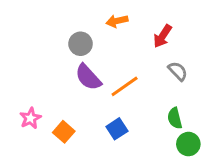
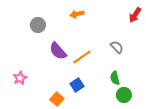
red arrow: (163, 36) -> (135, 15), moved
gray circle: (81, 44) -> (38, 25), moved
orange square: (64, 132) -> (57, 99), moved

